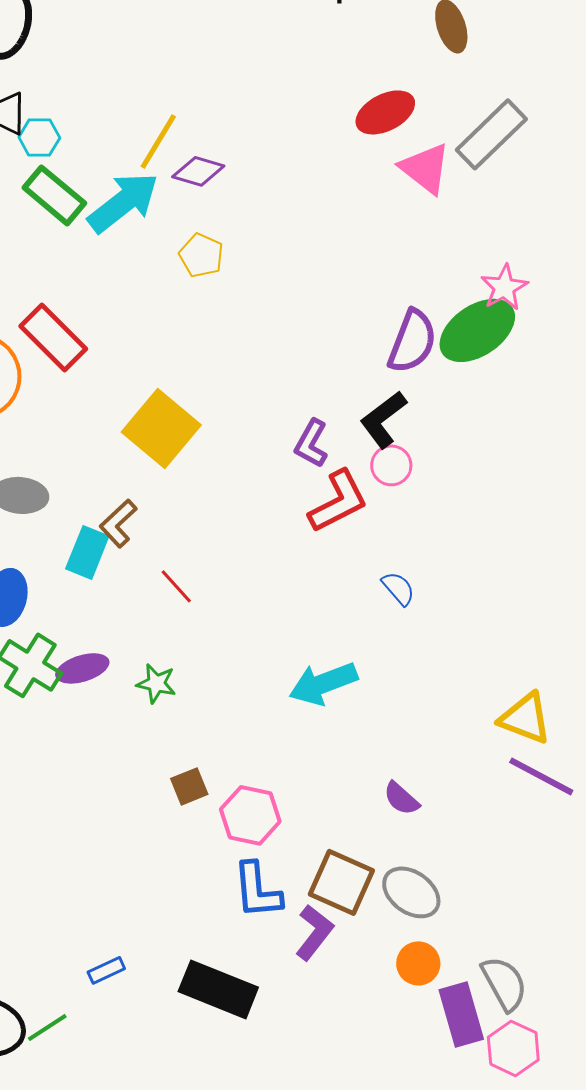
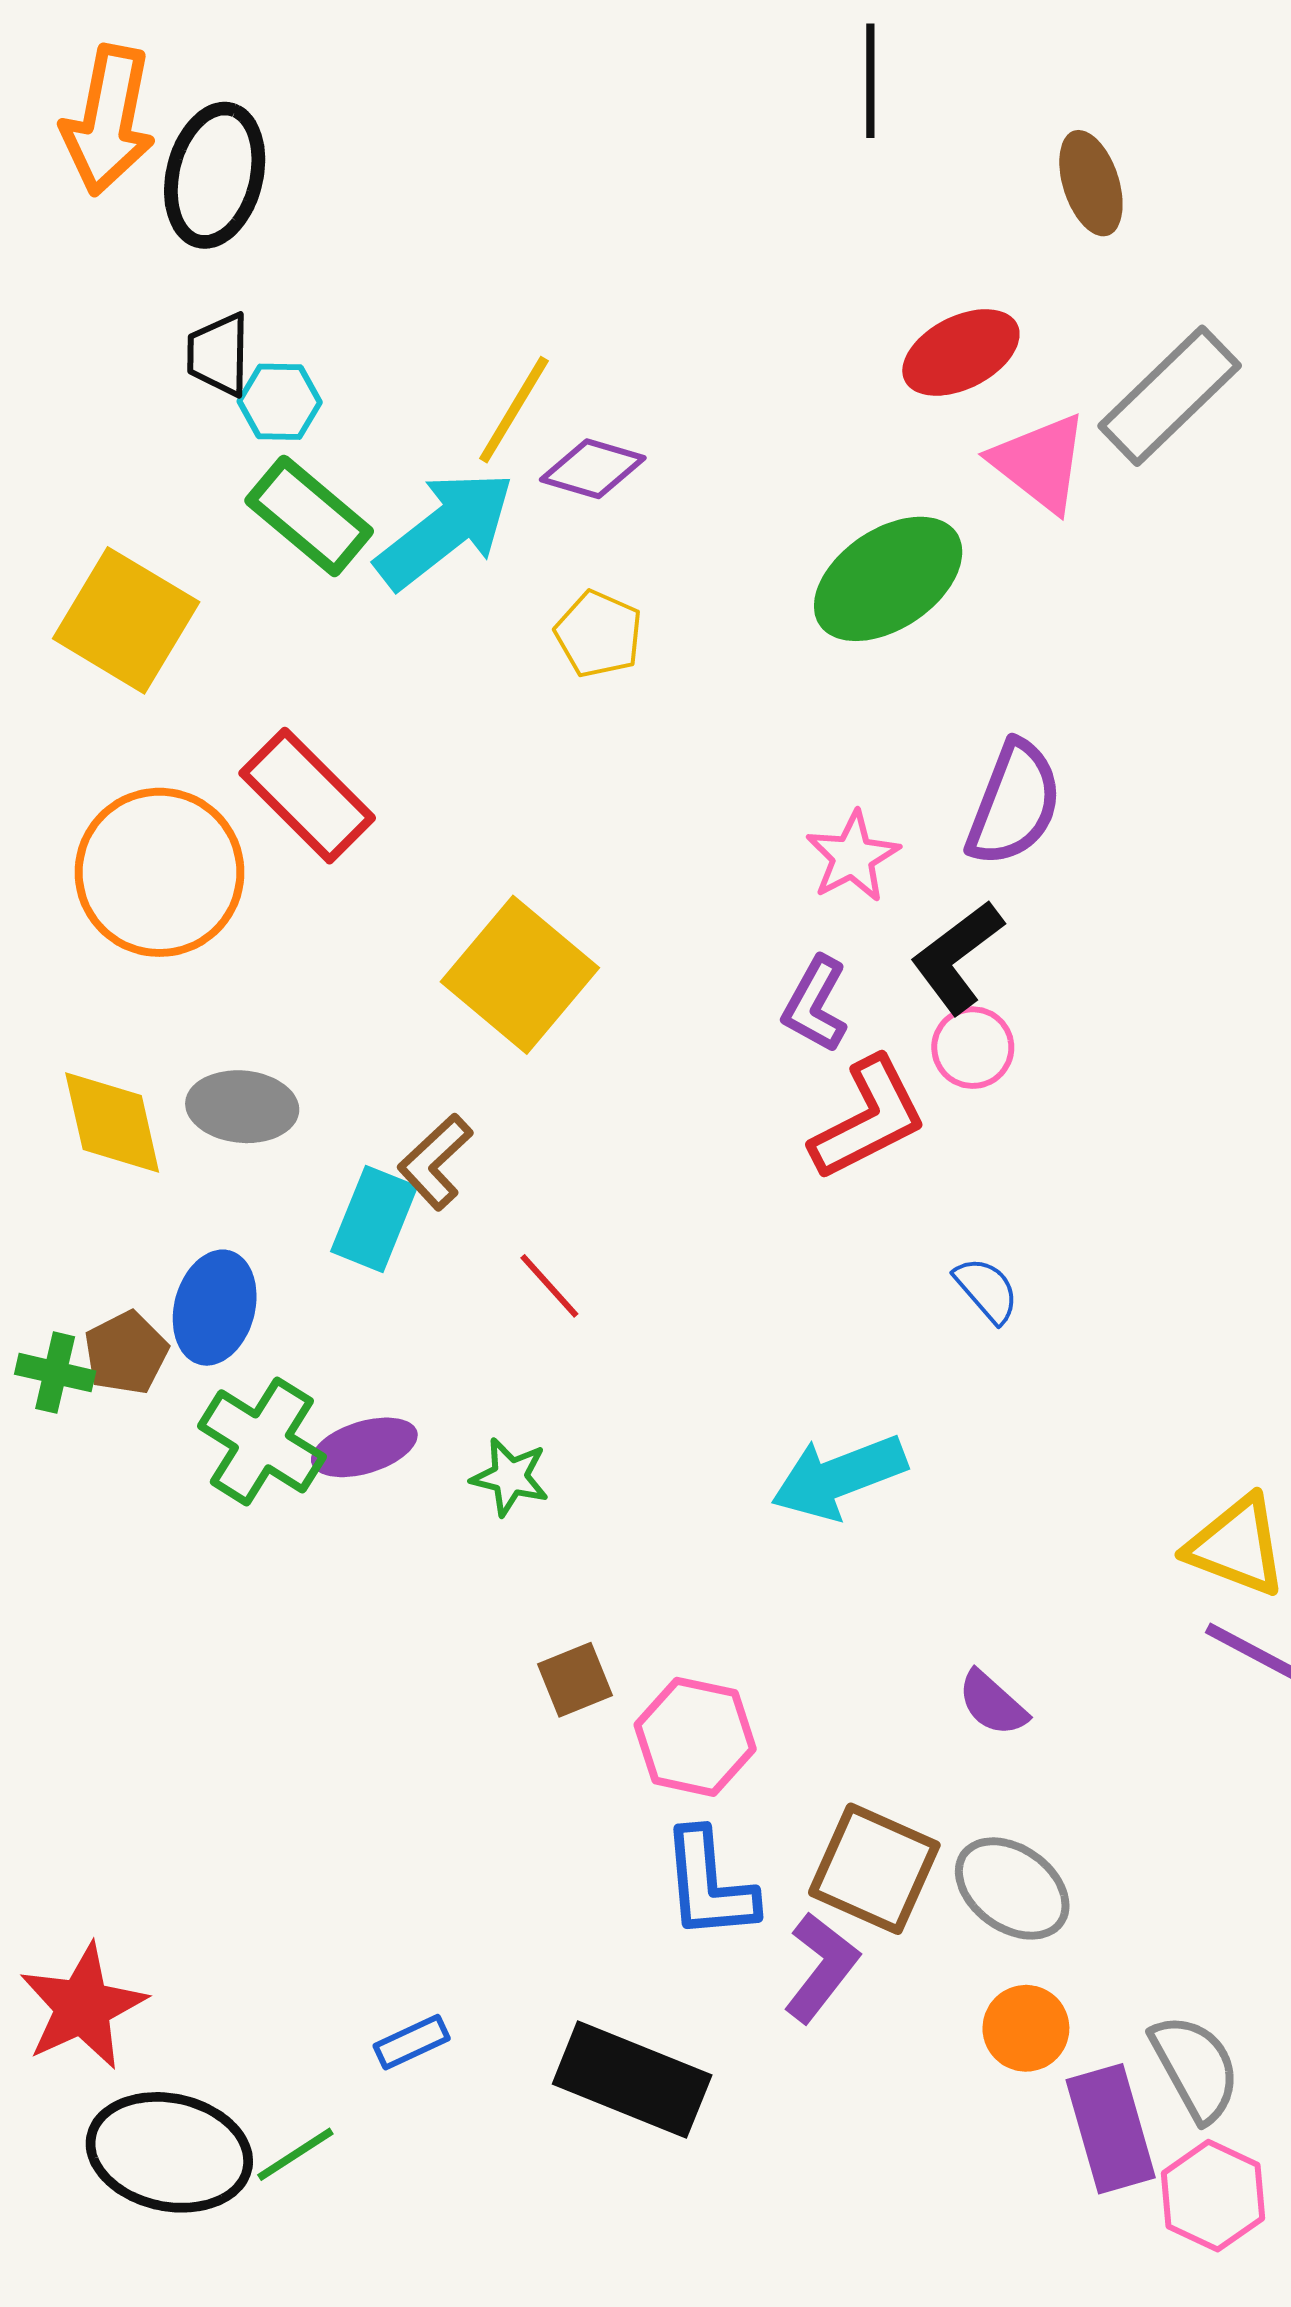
pink star: (504, 287) -> (853, 857), moved
green ellipse: (477, 330) -> (888, 579), moved

